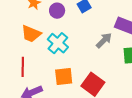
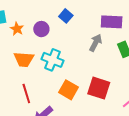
orange square: (64, 76) -> (68, 90), turned -36

